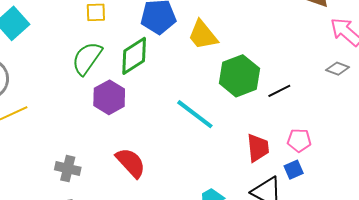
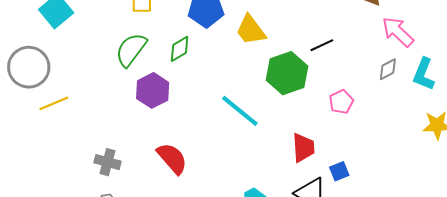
green diamond: (134, 56) -> (180, 49), size x0.7
gray diamond: (338, 69) -> (388, 69), turned -50
black line: (279, 91) -> (322, 45), moved
pink pentagon: (299, 140) -> (341, 102), moved, turned -30

